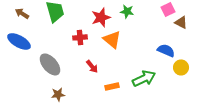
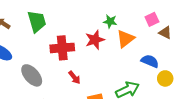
red star: (101, 17) -> (95, 40), moved
red cross: (80, 37) -> (62, 48), size x1.6
orange triangle: (112, 39) -> (125, 39), moved, turned 42

